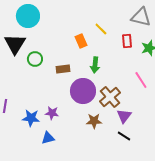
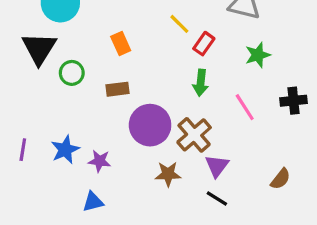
orange rectangle: (81, 41) -> (121, 44), moved
red rectangle: (127, 41) -> (204, 44), moved, turned 40
green arrow: (95, 65) -> (201, 83), moved
blue star: (31, 118) -> (65, 150), moved, turned -30

